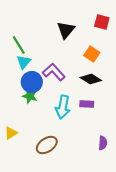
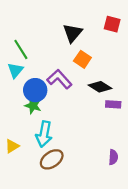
orange square: (92, 54) -> (82, 59), moved
cyan triangle: (24, 62) -> (15, 70), moved
purple rectangle: (87, 104) -> (113, 104), moved
cyan arrow: (63, 107) -> (44, 134), moved

